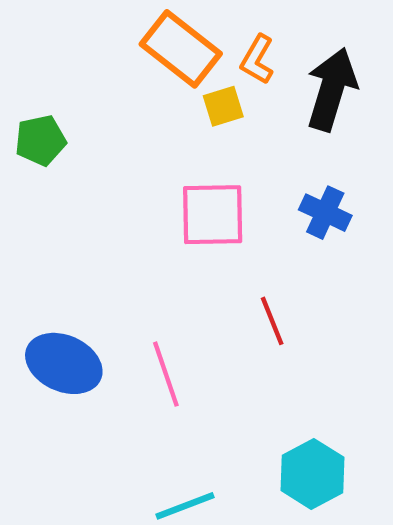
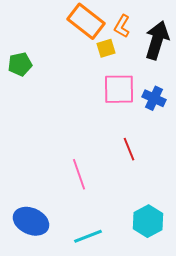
pink square: (213, 215) -> (119, 89), moved
blue ellipse: (64, 363) -> (31, 221), moved

